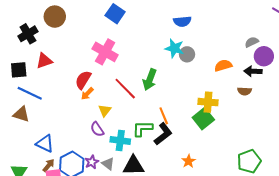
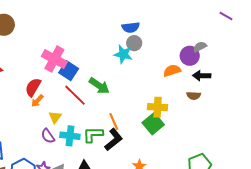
blue square: (115, 14) -> (69, 71), moved
gray circle: (187, 54) -> (134, 43), moved
purple circle: (264, 56) -> (190, 56), moved
green arrow: (150, 80) -> (99, 86), turned -75
cyan cross: (120, 140) -> (70, 136), moved

